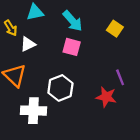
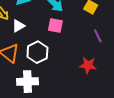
purple line: (120, 77) -> (98, 36), moved
white hexagon: (60, 88) -> (37, 52), moved

